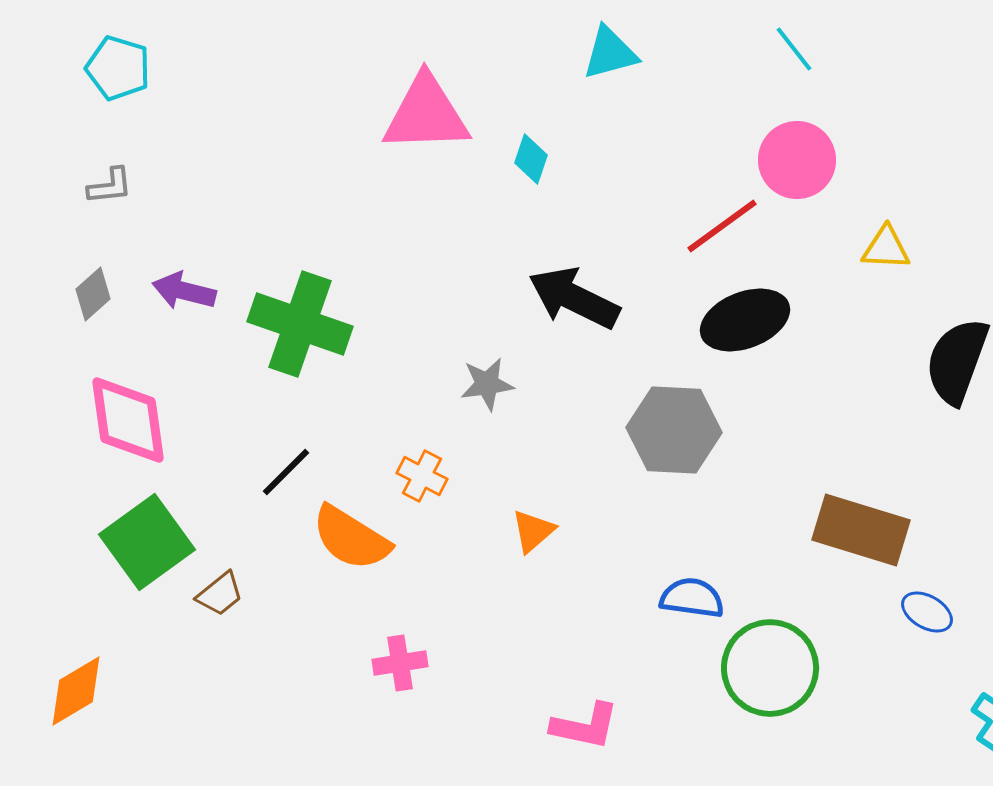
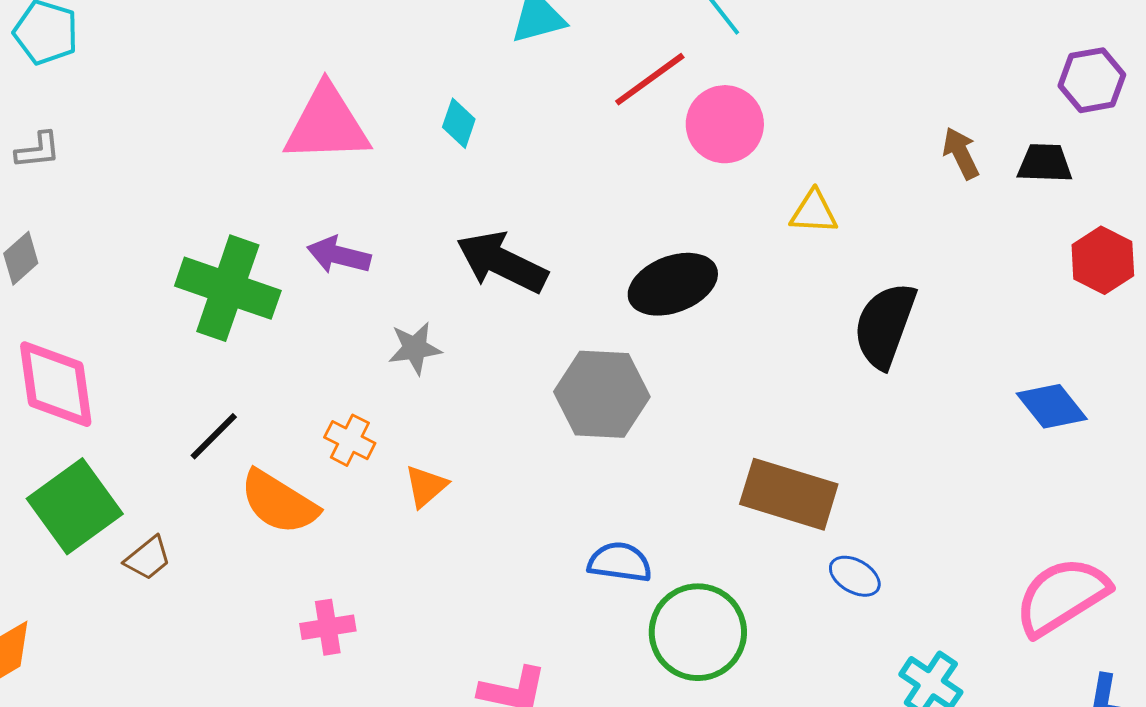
pink triangle: (426, 114) -> (327, 124), moved
red line: (722, 226) -> (650, 79), moved
purple arrow: (184, 291) -> (339, 255), moved
orange triangle: (533, 531) -> (426, 486), moved

